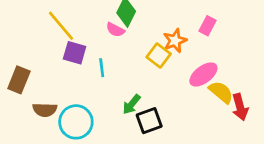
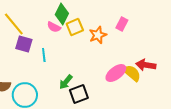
yellow square: (159, 56) -> (75, 27), moved, turned 30
pink ellipse: (203, 74) -> (116, 73), moved
red arrow: (240, 107) -> (146, 65), moved, turned 114

